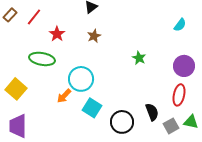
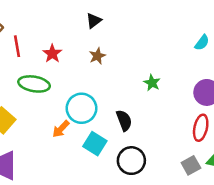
red line: (34, 17) -> (17, 46), moved, turned -48
black semicircle: (152, 112) -> (124, 120), moved

